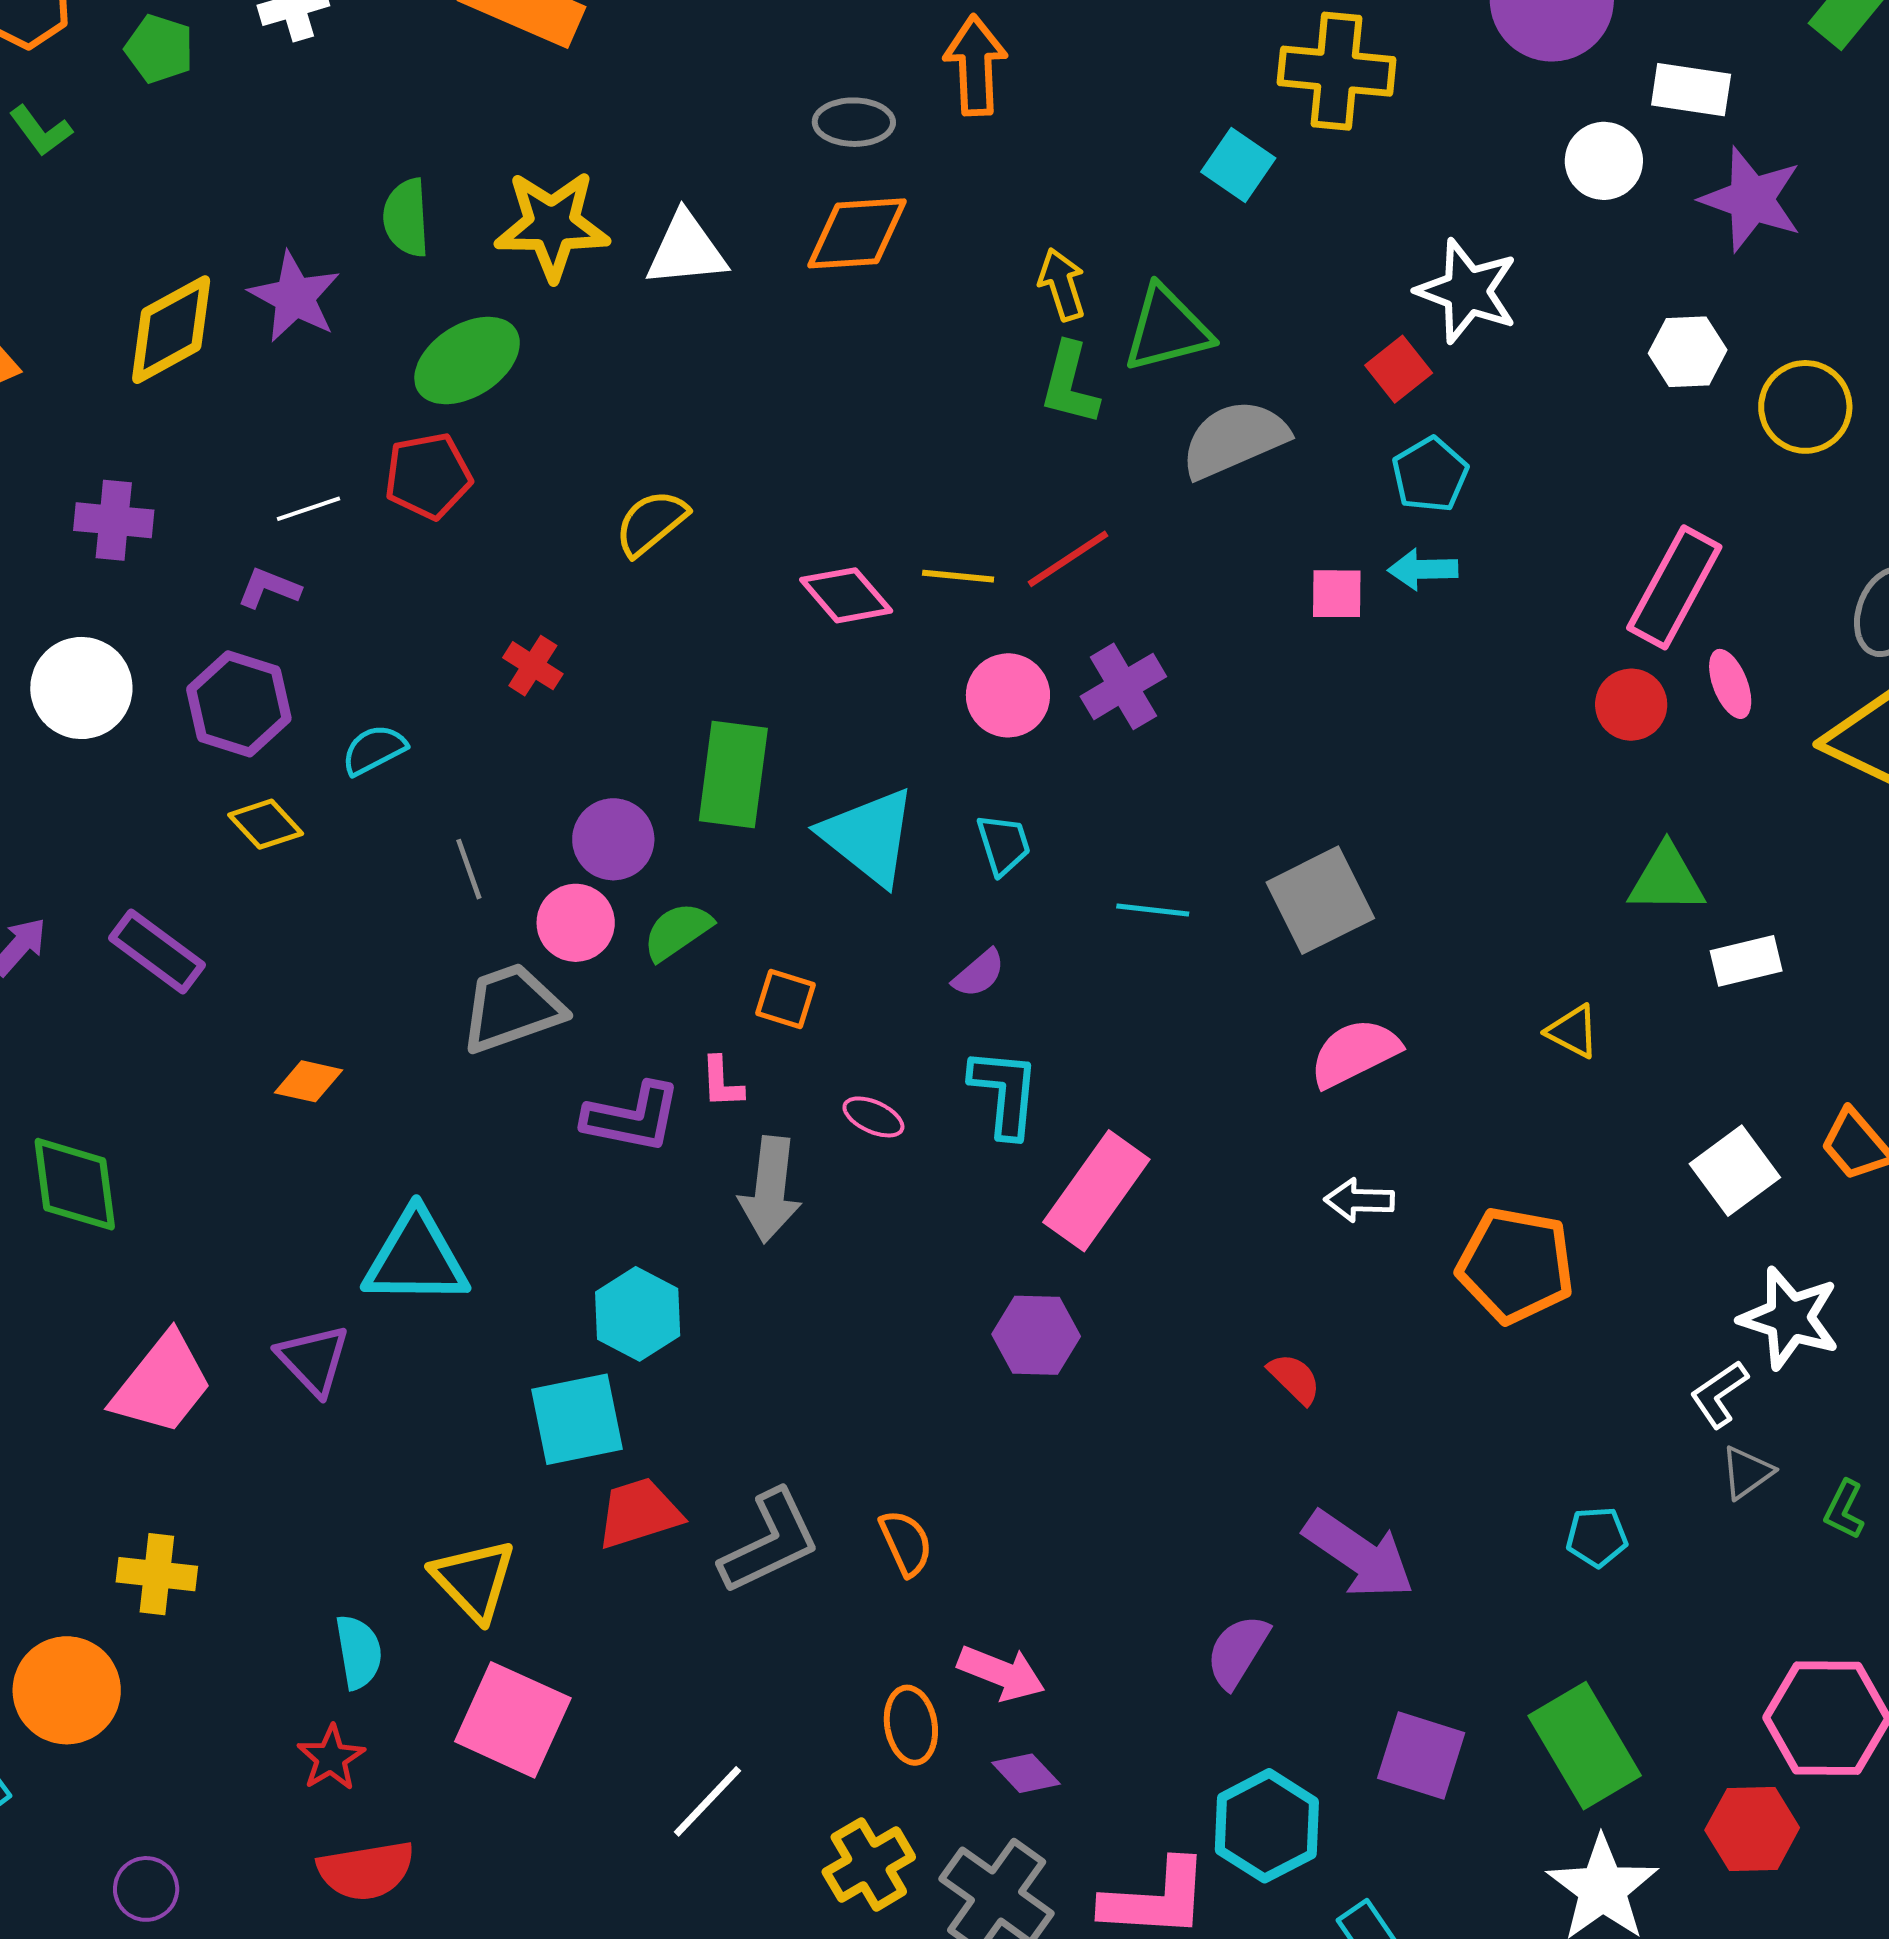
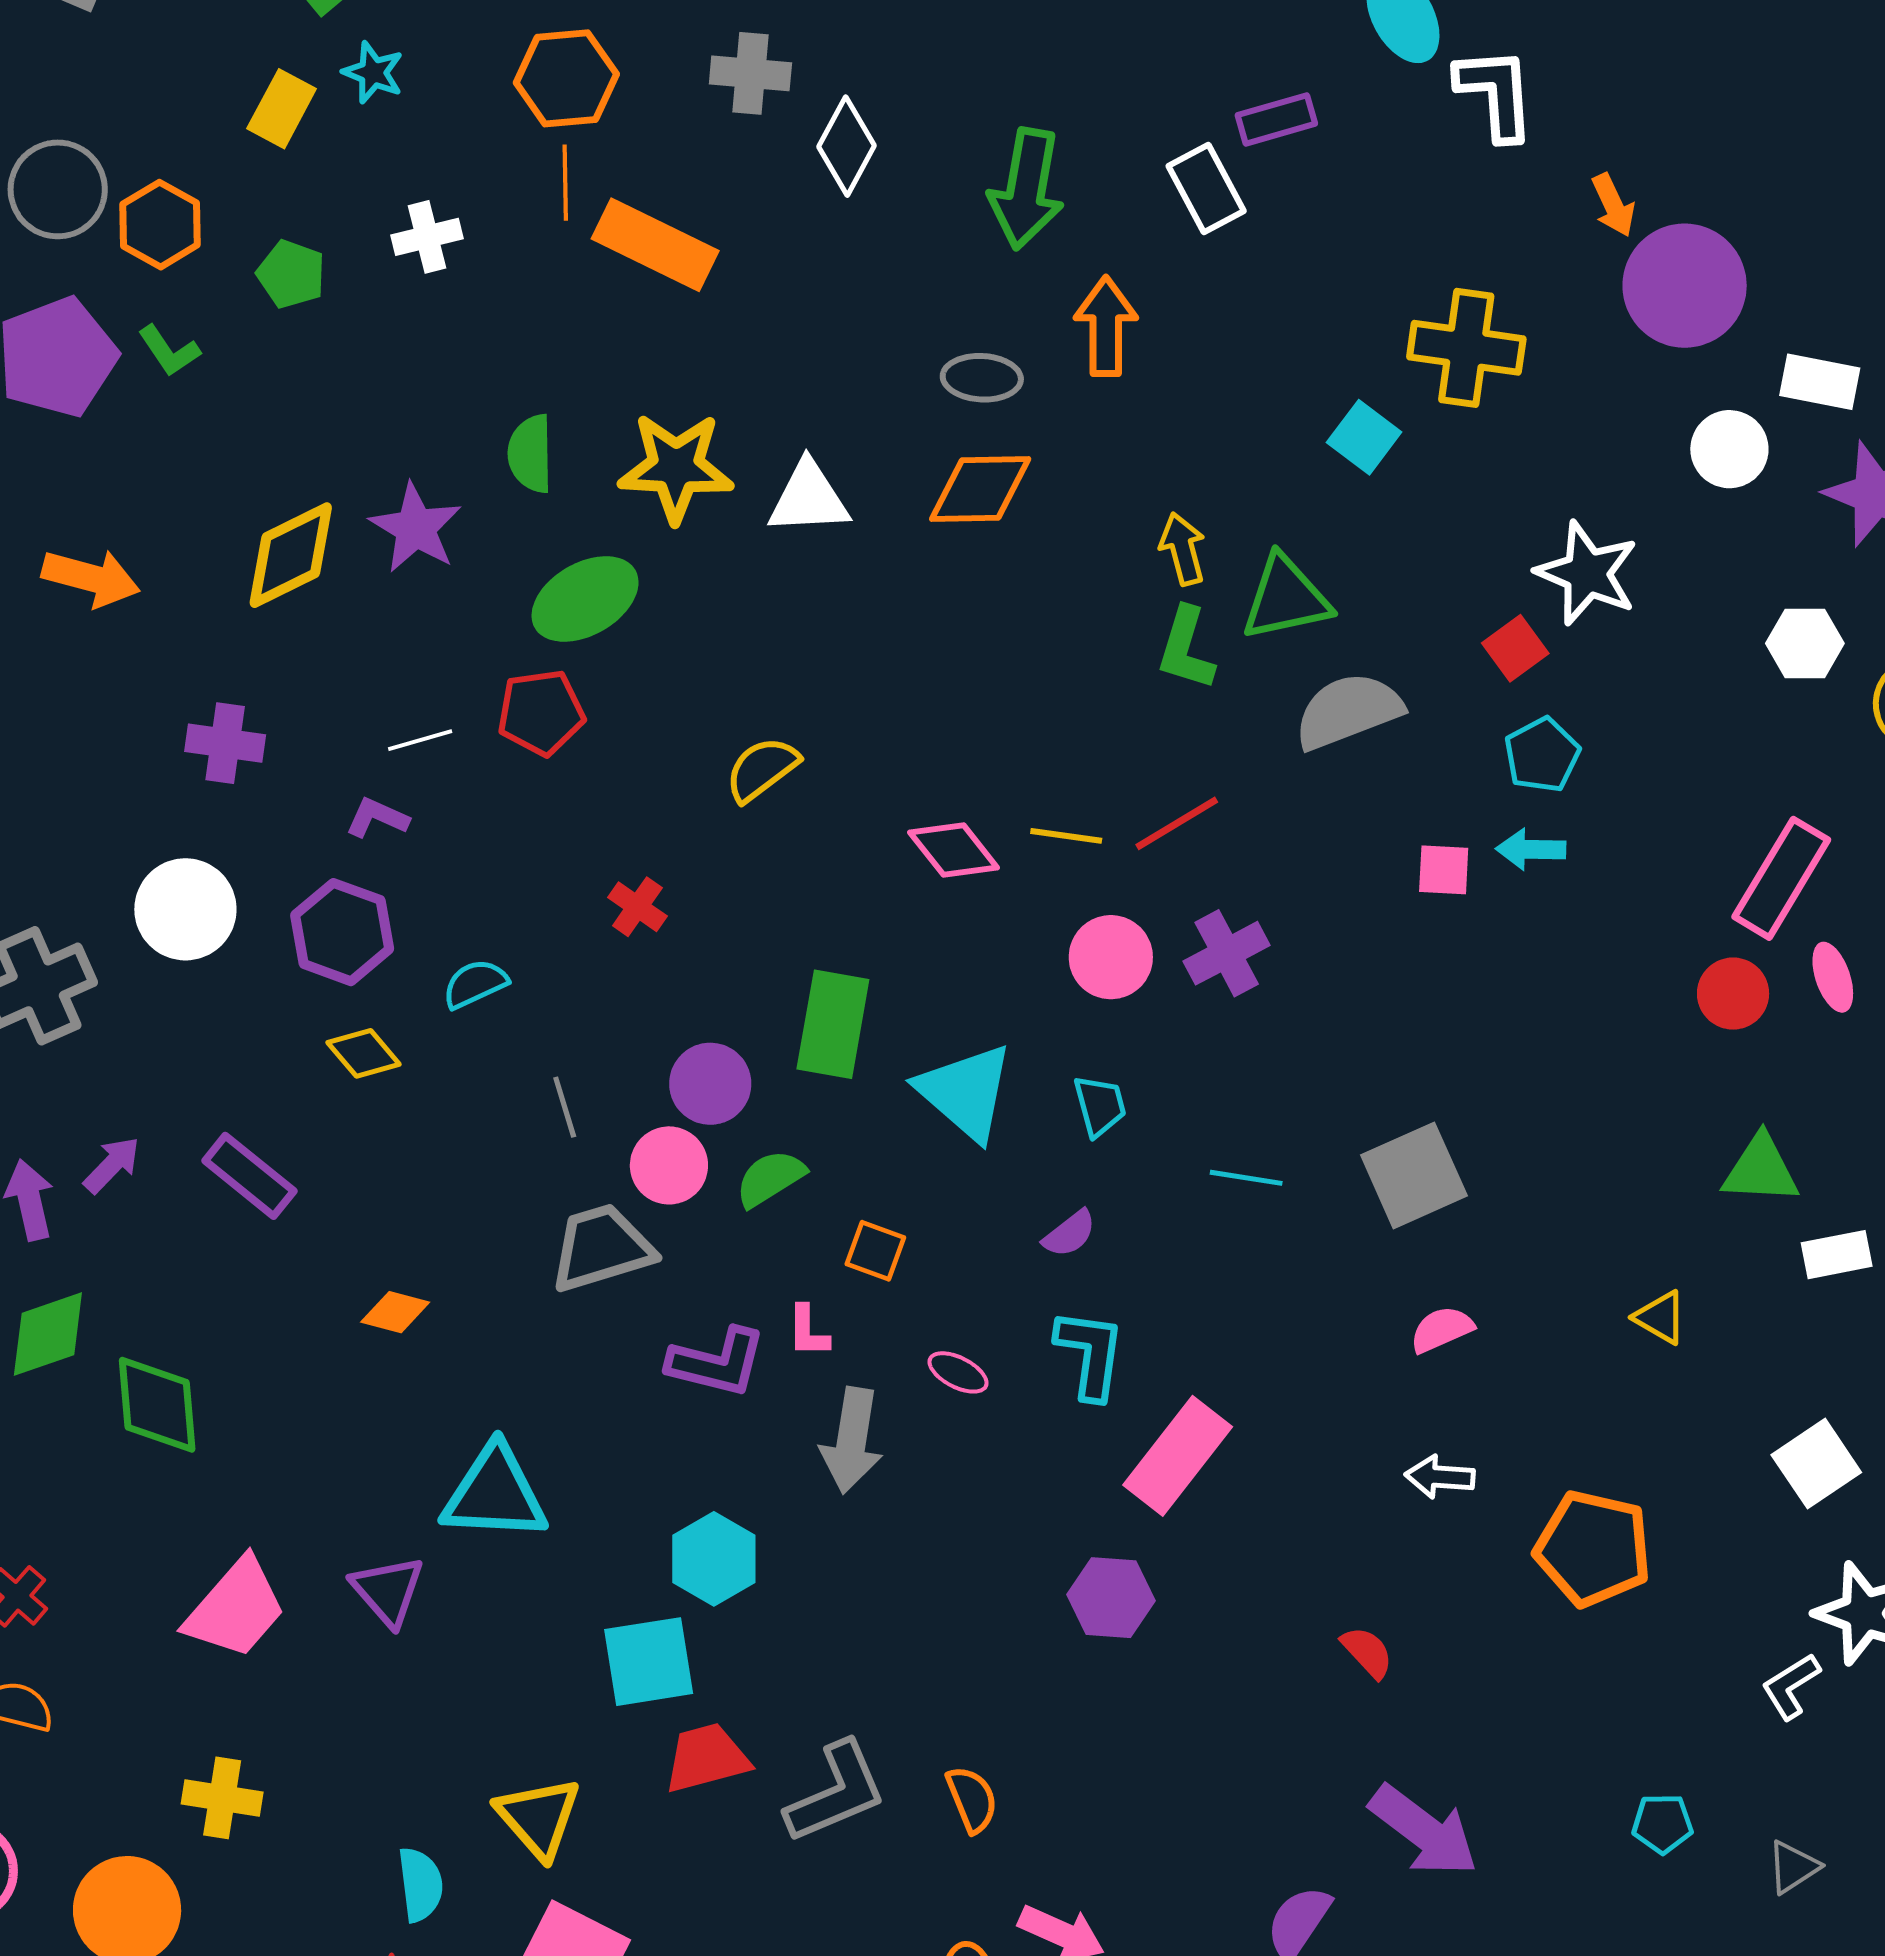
pink semicircle: (1355, 1053) -> (1442, 1329), size x0.7
gray triangle: (1747, 1472) -> (1793, 1867), moved

